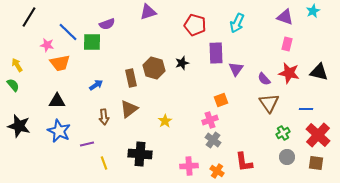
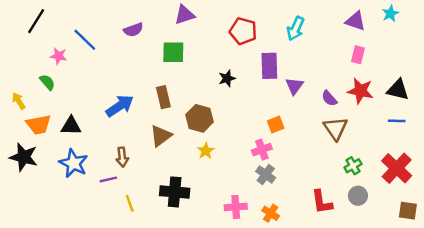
green square: (92, 42) -> (173, 52), moved
orange trapezoid: (60, 63) -> (39, 125), moved
yellow arrow: (17, 65) -> (19, 101), moved
brown hexagon: (154, 68) -> (200, 118), moved
green semicircle: (13, 85) -> (47, 82), moved
blue arrow: (96, 85) -> (120, 106), size x1.6
blue line: (306, 109) -> (397, 121), moved
brown arrow: (104, 117) -> (122, 157), moved
red L-shape: (244, 162) -> (322, 202), moved
brown square: (316, 163) -> (408, 211), moved

